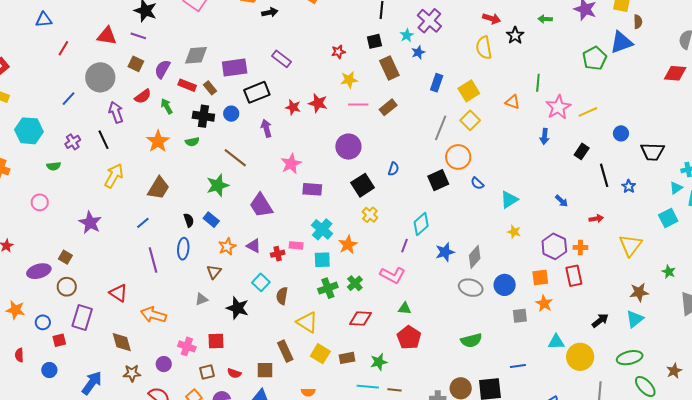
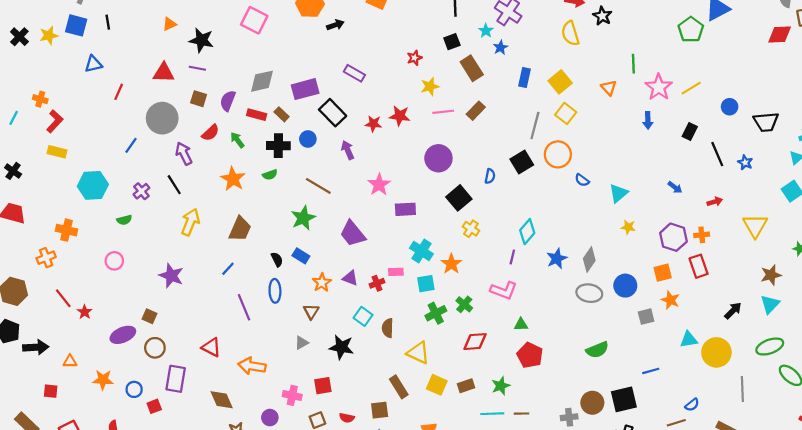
black rectangle: (257, 92) -> (333, 113), turned 75
orange triangle: (513, 102) -> (609, 88), turned 35
black square: (438, 180) -> (522, 162), moved

